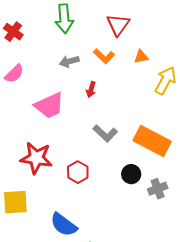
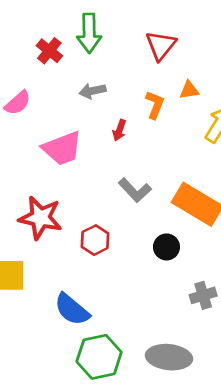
red cross: (13, 32) -> (49, 51), moved
orange L-shape: (104, 56) -> (155, 105), moved, turned -115
gray cross: (158, 189) -> (203, 295), moved

